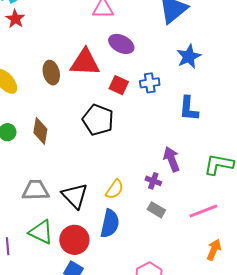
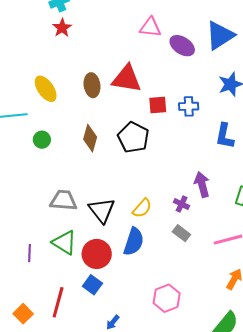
purple ellipse: (121, 44) -> (182, 46), moved
red square: (119, 85) -> (158, 105), turned -36
brown diamond: (40, 131) -> (90, 138), moved

